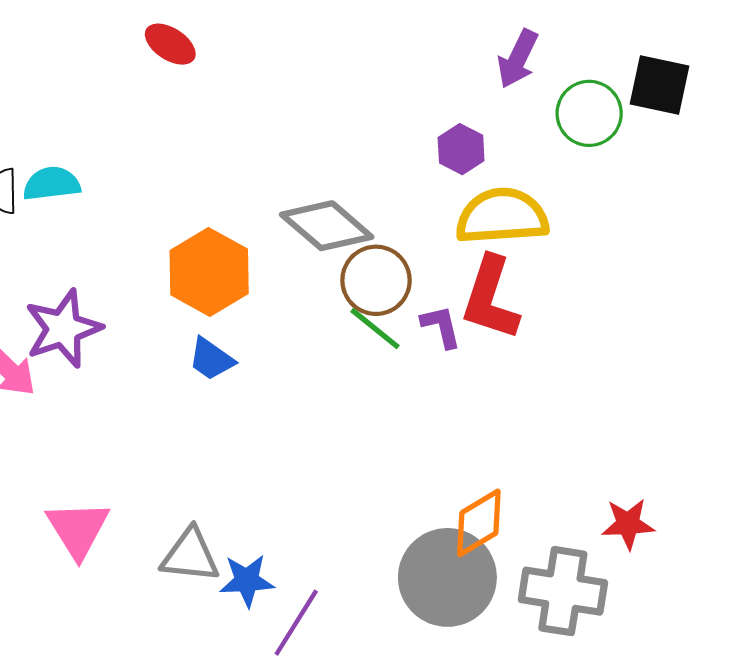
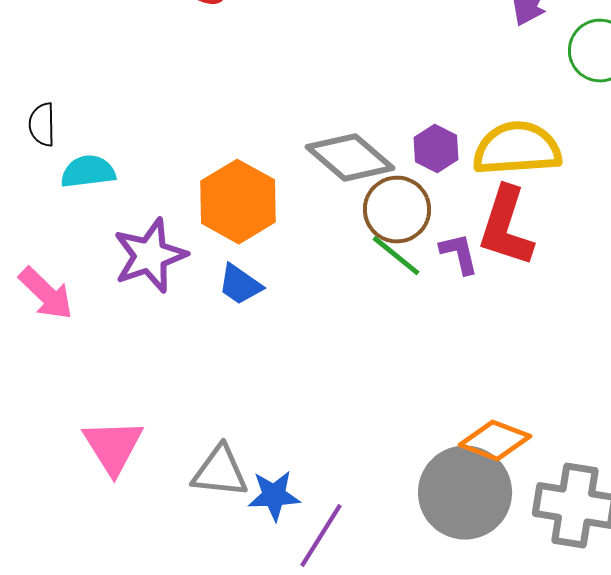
purple hexagon: (461, 149) -> (436, 149), moved
cyan semicircle: (52, 184) -> (88, 172), moved
purple star: (63, 329) -> (150, 256), moved
orange diamond: (479, 523) -> (495, 441), turned 52

